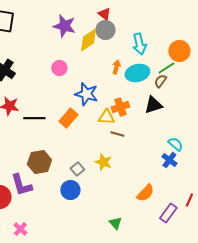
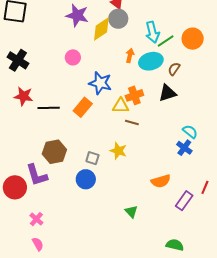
green line: (166, 68) -> (166, 41), moved
gray square: (77, 169) -> (92, 158), turned -32
orange semicircle: (145, 193) -> (161, 181), turned 30

